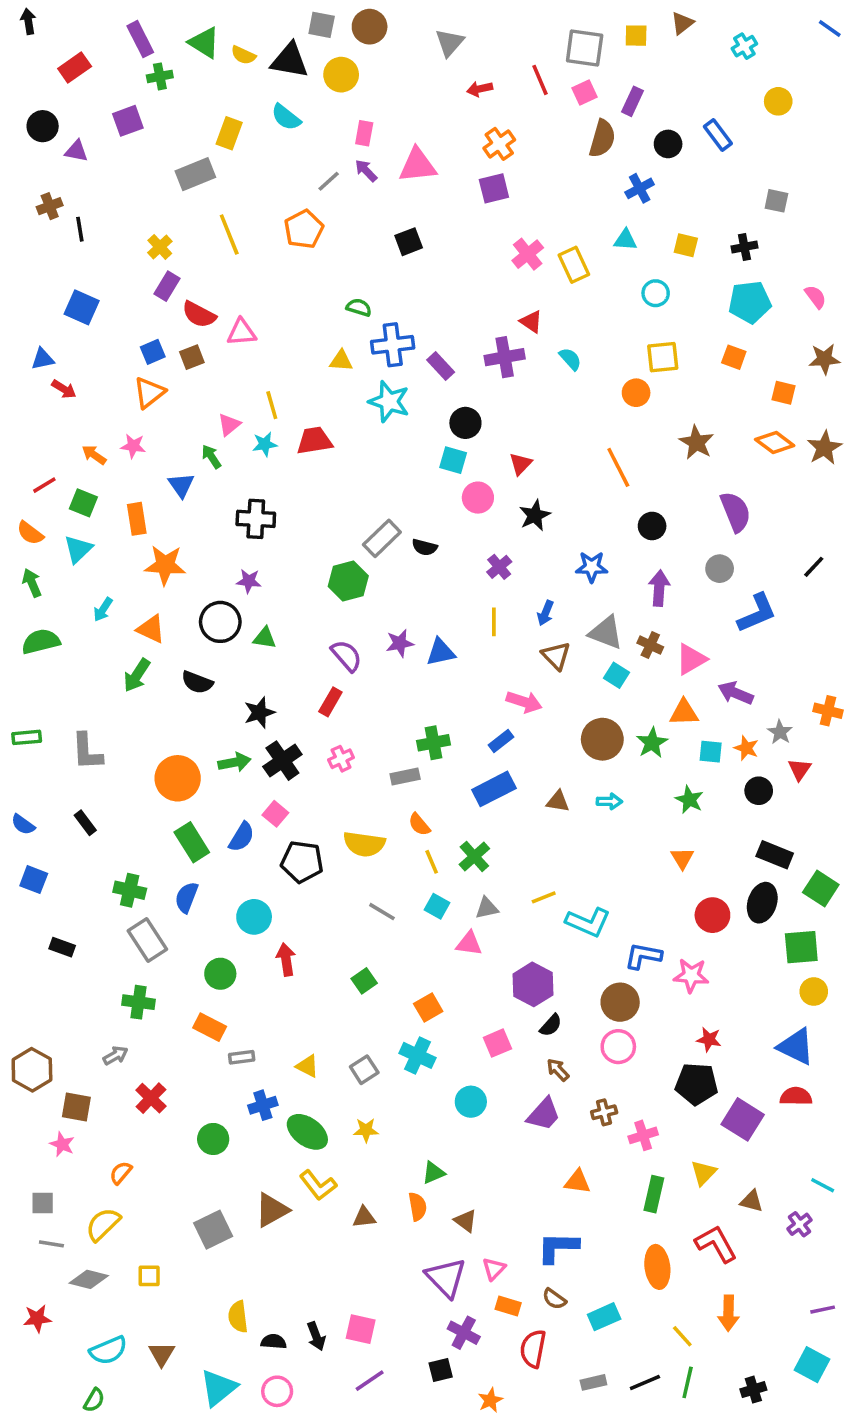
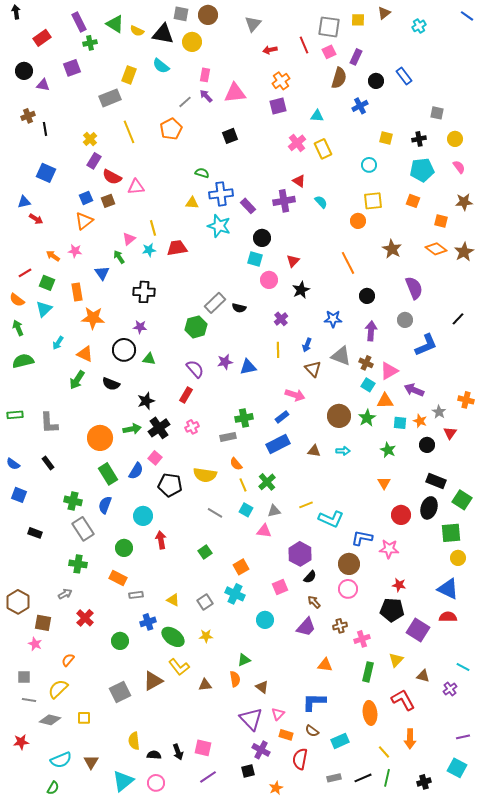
yellow circle: (778, 101) -> (455, 139), moved
cyan triangle: (625, 240) -> (317, 116), moved
cyan square: (617, 675) -> (368, 385), moved

